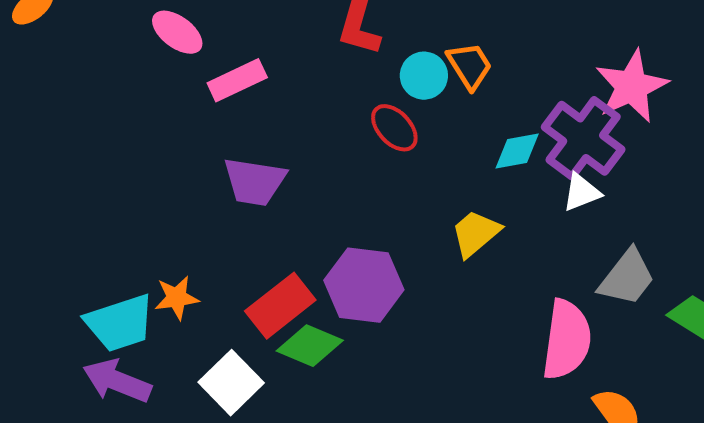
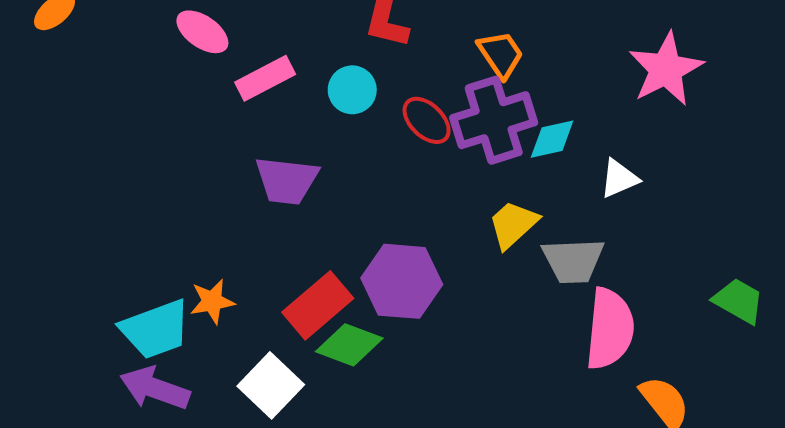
cyan circle: (424, 76) -> (352, 90), moved
purple cross: (583, 138) -> (494, 120), moved, turned 38
gray trapezoid: (627, 278) -> (573, 261), moved, turned 52

